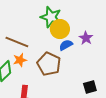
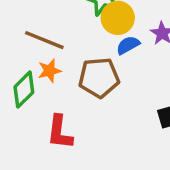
brown pentagon: (49, 64) -> (99, 78), turned -30

